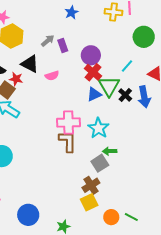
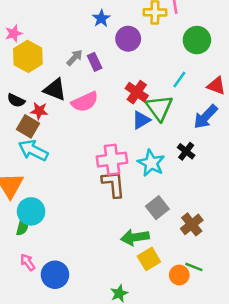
purple circle: (91, 55) -> (128, 39), moved
pink semicircle: (52, 76) -> (85, 102), size x1.5
black cross: (125, 95) -> (186, 151), moved
blue arrow: (144, 97) -> (206, 117), turned 60
green arrow: (110, 151) -> (135, 237), moved, size x1.5
brown cross: (91, 185) -> (192, 224), moved
blue circle: (28, 215) -> (55, 275), moved
green line: (131, 217) -> (194, 267), moved

